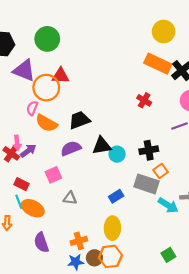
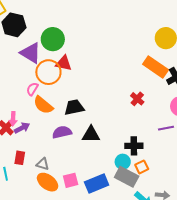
green circle: (47, 39) -> (53, 39), moved
cyan circle: (117, 154) -> (123, 162), moved
pink square: (53, 175) -> (71, 180), moved
red rectangle: (21, 184) -> (20, 158), moved, turned 64
blue rectangle: (116, 196) -> (97, 184), size x1.6
gray triangle: (70, 198) -> (43, 164), moved
orange ellipse: (33, 208) -> (48, 182), moved

